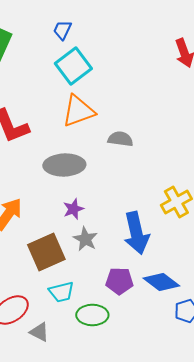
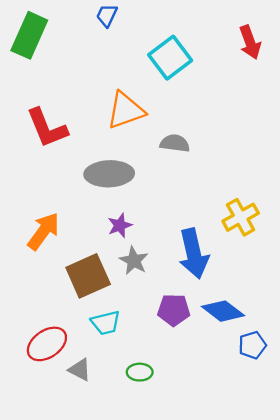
cyan square: (73, 66) -> (170, 58), moved
green ellipse: (92, 315) -> (140, 372), moved, size x0.7

